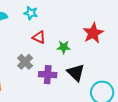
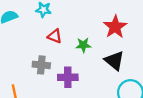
gray cross: (25, 62) -> (41, 65), turned -35
black triangle: (76, 73) -> (114, 61), moved

